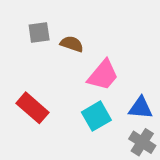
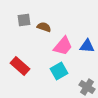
blue triangle: (141, 108) -> (87, 46), moved

